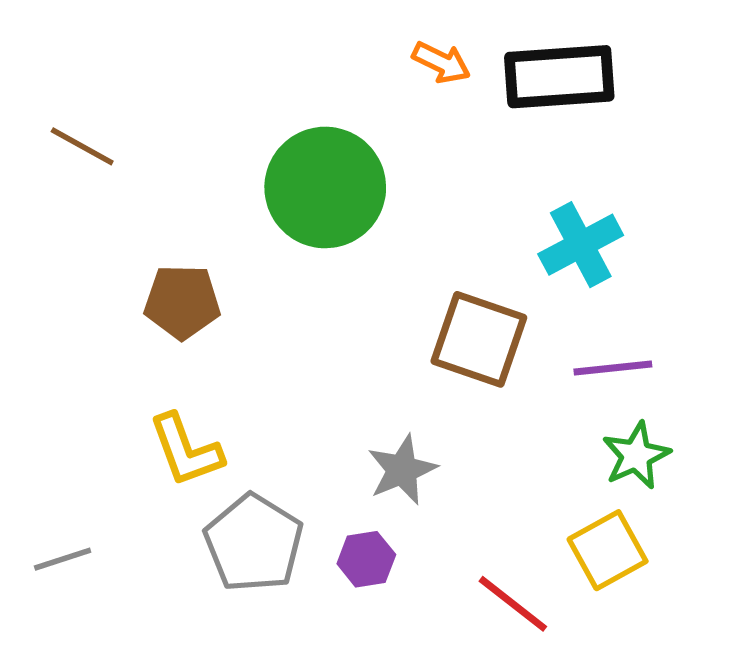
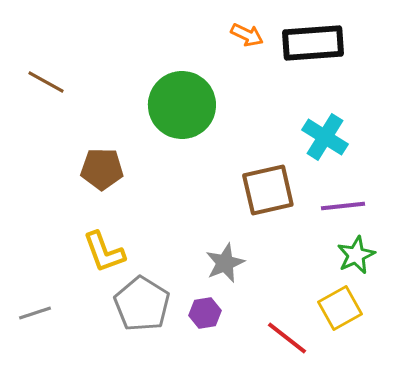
cyan cross: (581, 245) -> (325, 137), turned -30
brown square: (479, 339) -> (268, 190), turned -32

